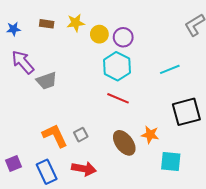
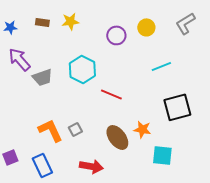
yellow circle: (99, 34) -> (146, 27), moved
cyan hexagon: (117, 66) -> (82, 69), moved
red arrow: (84, 169) -> (91, 166), moved

